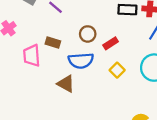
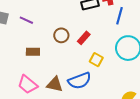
pink trapezoid: (32, 56) -> (28, 84), moved, turned -30
blue semicircle: (81, 61) -> (80, 81), moved

